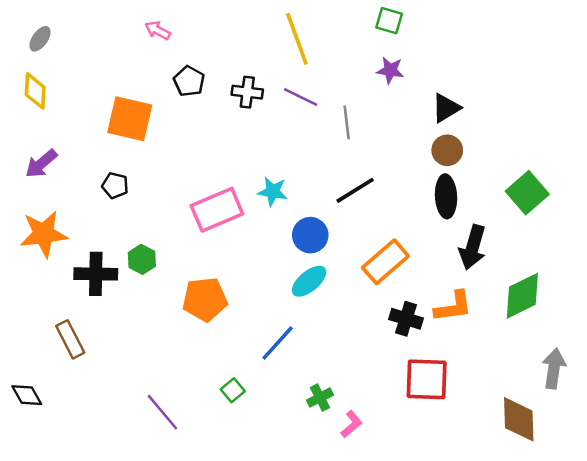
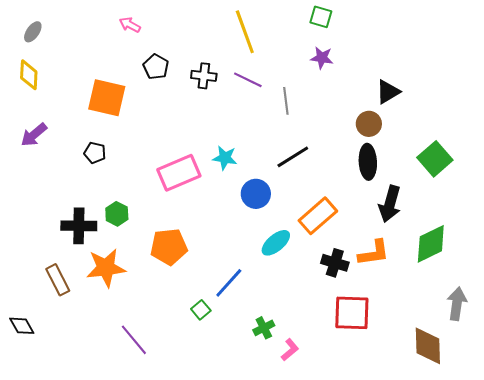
black triangle: (446, 108) -> (388, 92), moved
orange star: (44, 234) -> (106, 268), moved
cyan ellipse: (309, 281) -> (276, 243), moved
green square: (233, 390) -> (201, 310), moved

